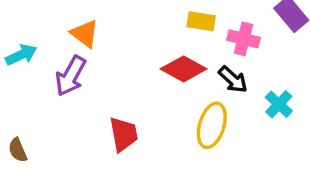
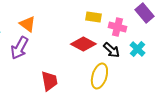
cyan cross: (279, 104) -> (137, 49), moved

